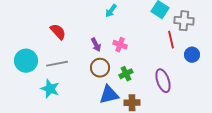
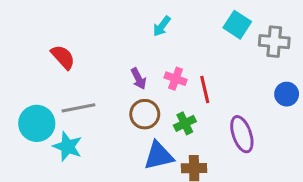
red semicircle: (58, 32) -> (63, 57), moved
red line: (171, 40) -> (205, 89), moved
cyan circle: (26, 61) -> (37, 123), moved

